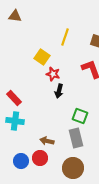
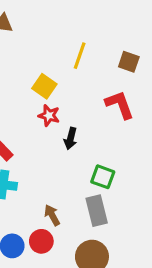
red star: (53, 74) -> (49, 115), moved
brown arrow: (47, 141) -> (52, 215), turned 48

